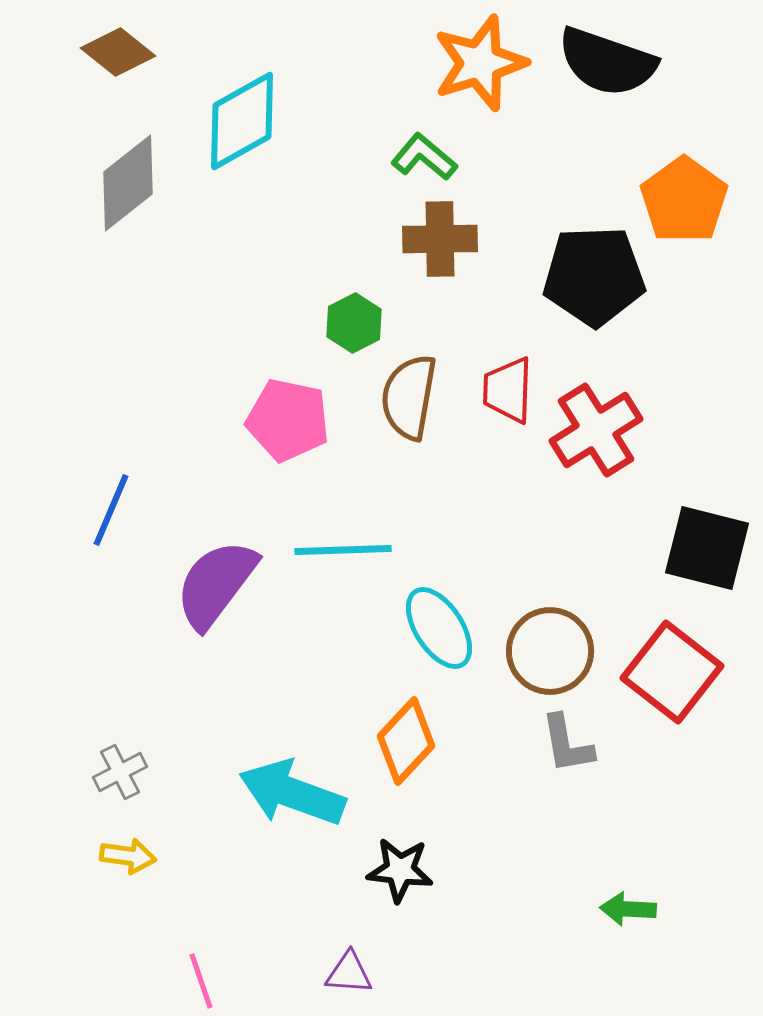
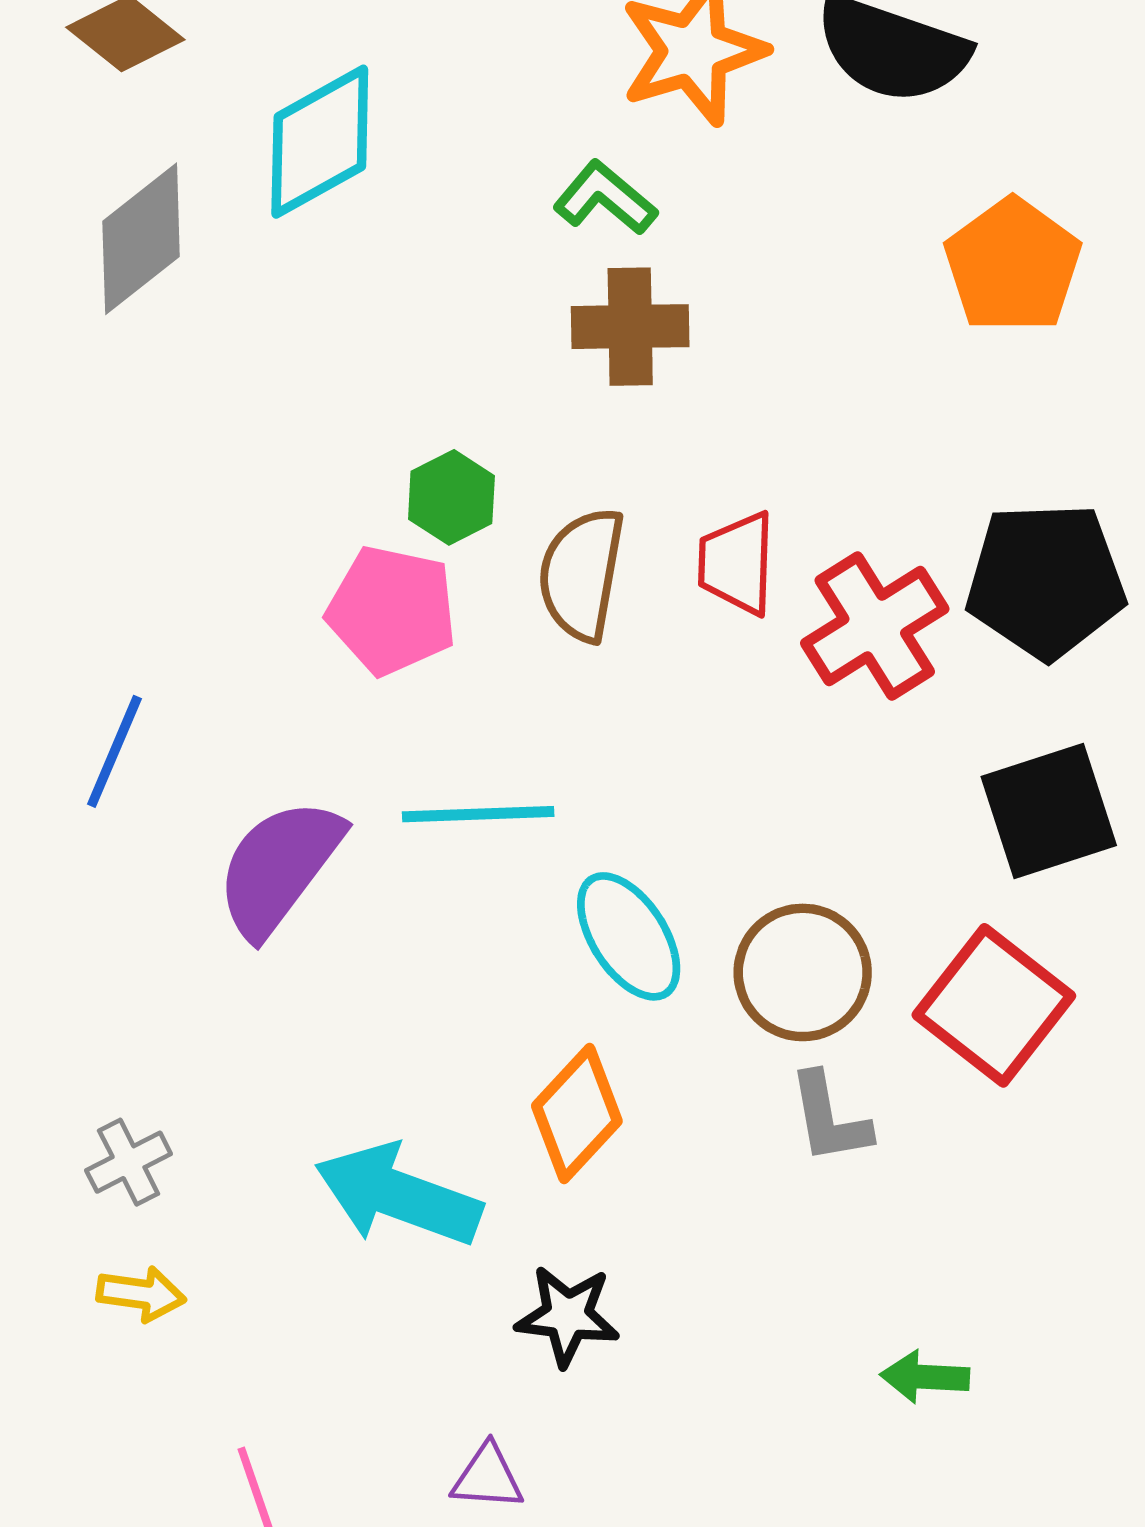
black pentagon: (594, 276) -> (1046, 581), moved
green hexagon: (354, 323) -> (451, 497), moved
black square: (707, 548) -> (1049, 811), turned -32

